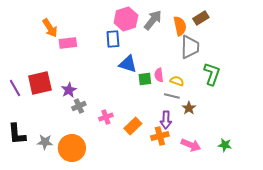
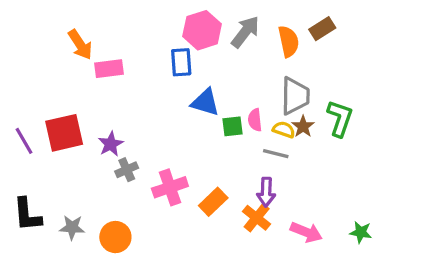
gray trapezoid: (190, 47) -> (295, 96), moved
brown star: (189, 108) -> (303, 126), moved
pink cross: (106, 117) -> (170, 187), size x1.5
orange cross: (160, 136) -> (257, 218), turned -36
orange circle: (72, 148) -> (115, 237), size x0.7

